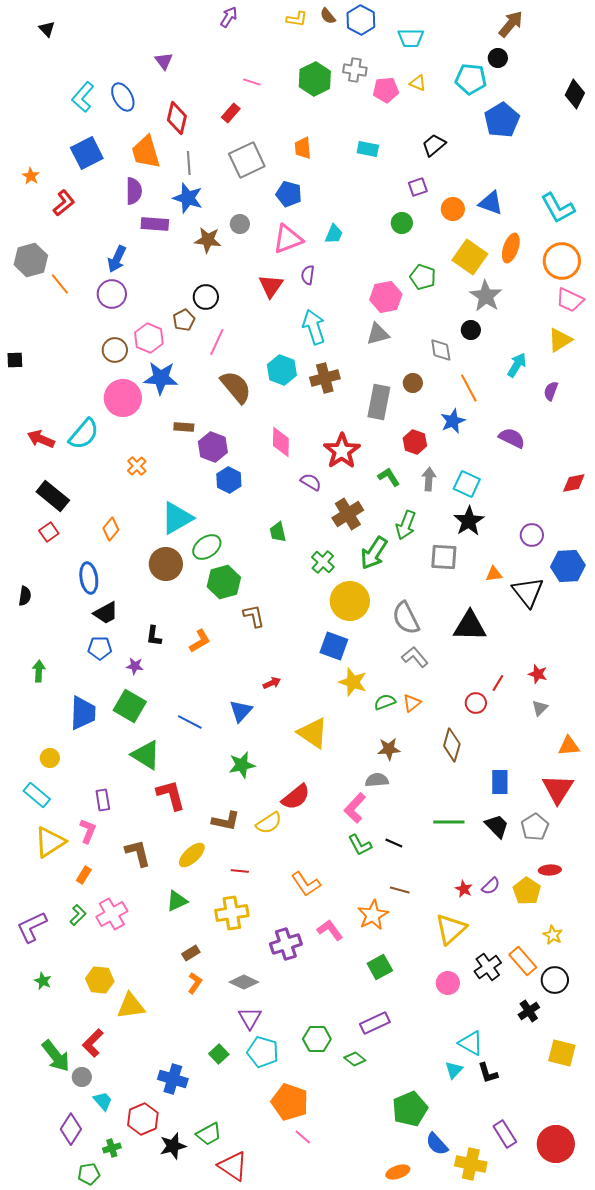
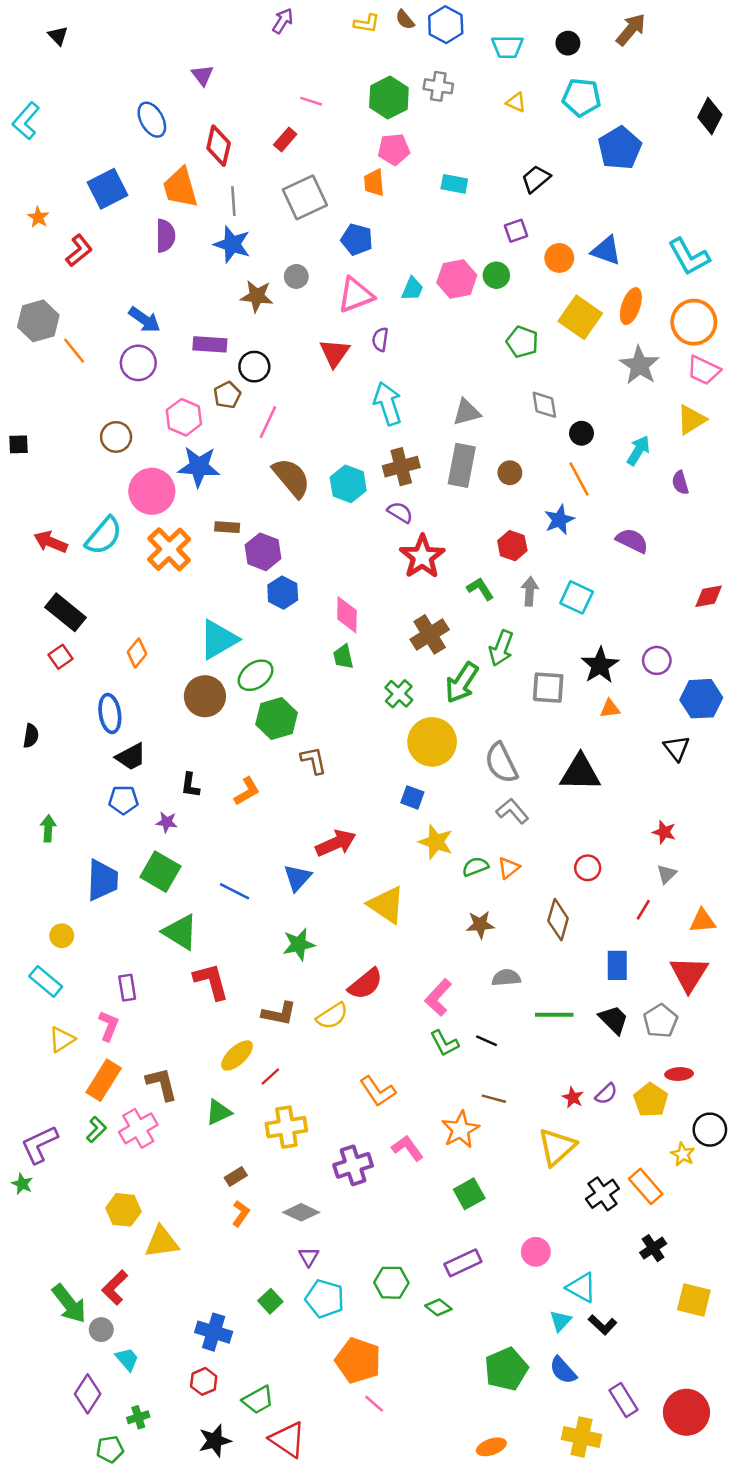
black circle: (498, 58) -> (568, 43), moved
pink pentagon: (386, 90) -> (394, 149), moved
cyan L-shape: (83, 97) -> (26, 121), moved
purple rectangle: (155, 224) -> (210, 344), moved
blue arrow: (117, 259) -> (144, 320), turned -80
gray star: (486, 296) -> (640, 365), moved
pink hexagon: (386, 297) -> (457, 279), moved
black circle: (471, 330) -> (581, 433), moved
brown circle: (115, 350) -> (116, 437), moved
gray diamond: (441, 350) -> (544, 405), moved
cyan hexagon: (282, 370) -> (348, 484), moved
purple semicircle: (551, 391) -> (680, 483), turned -36
gray rectangle: (379, 402) -> (462, 465), moved
pink diamond: (281, 442) -> (347, 615), moved
orange cross: (137, 466) -> (169, 549), moved, size x1.8
purple semicircle: (311, 482) -> (400, 512), moved
black star: (469, 521) -> (600, 665), moved
black triangle: (528, 592) -> (677, 748), moved, size x0.7
blue square: (334, 646) -> (412, 797), size x0.7
red arrow: (272, 683) -> (336, 843), size x1.8
red line: (498, 683) -> (643, 910), moved
gray semicircle: (377, 780) -> (506, 978), moved
yellow triangle: (50, 842) -> (62, 1039), size x0.7
brown L-shape: (138, 853) -> (162, 1084), moved
red line: (240, 871) -> (270, 1076), moved, turned -48
orange rectangle: (84, 875) -> (104, 1080), size x1.8
black circle: (555, 980) -> (710, 1130), moved
green star: (43, 981) -> (22, 1184), moved
pink circle: (448, 983) -> (536, 1252), moved
purple triangle: (250, 1018) -> (309, 1257), size x0.7
black L-shape: (488, 1073) -> (602, 1325), turned -30
red hexagon: (143, 1119) -> (204, 1381), moved, size x0.7
blue semicircle: (437, 1144) -> (563, 1370), moved
black star: (173, 1146) -> (215, 1441), moved

